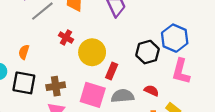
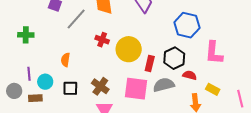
blue hexagon: (175, 38) -> (187, 25), moved
black hexagon: (148, 52) -> (174, 58), moved
black square: (24, 83) -> (70, 88), size x0.7
brown cross: (56, 86) -> (100, 86), turned -36

